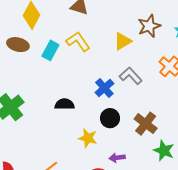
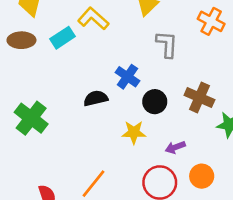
cyan rectangle: (50, 50) -> (62, 38), turned 42
gray L-shape: (131, 76) -> (167, 44), turned 60
blue cross: (104, 88) -> (127, 77), moved

